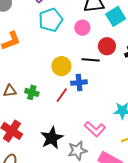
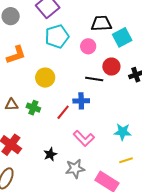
yellow circle: (61, 66) -> (45, 78), moved
pink L-shape: (95, 129) -> (84, 138), moved
black star: (52, 138) -> (50, 154), size x0.6

